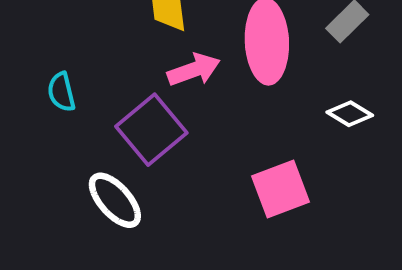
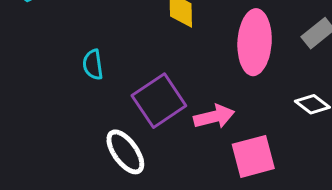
pink arrow: (194, 70) -> (214, 117), moved

